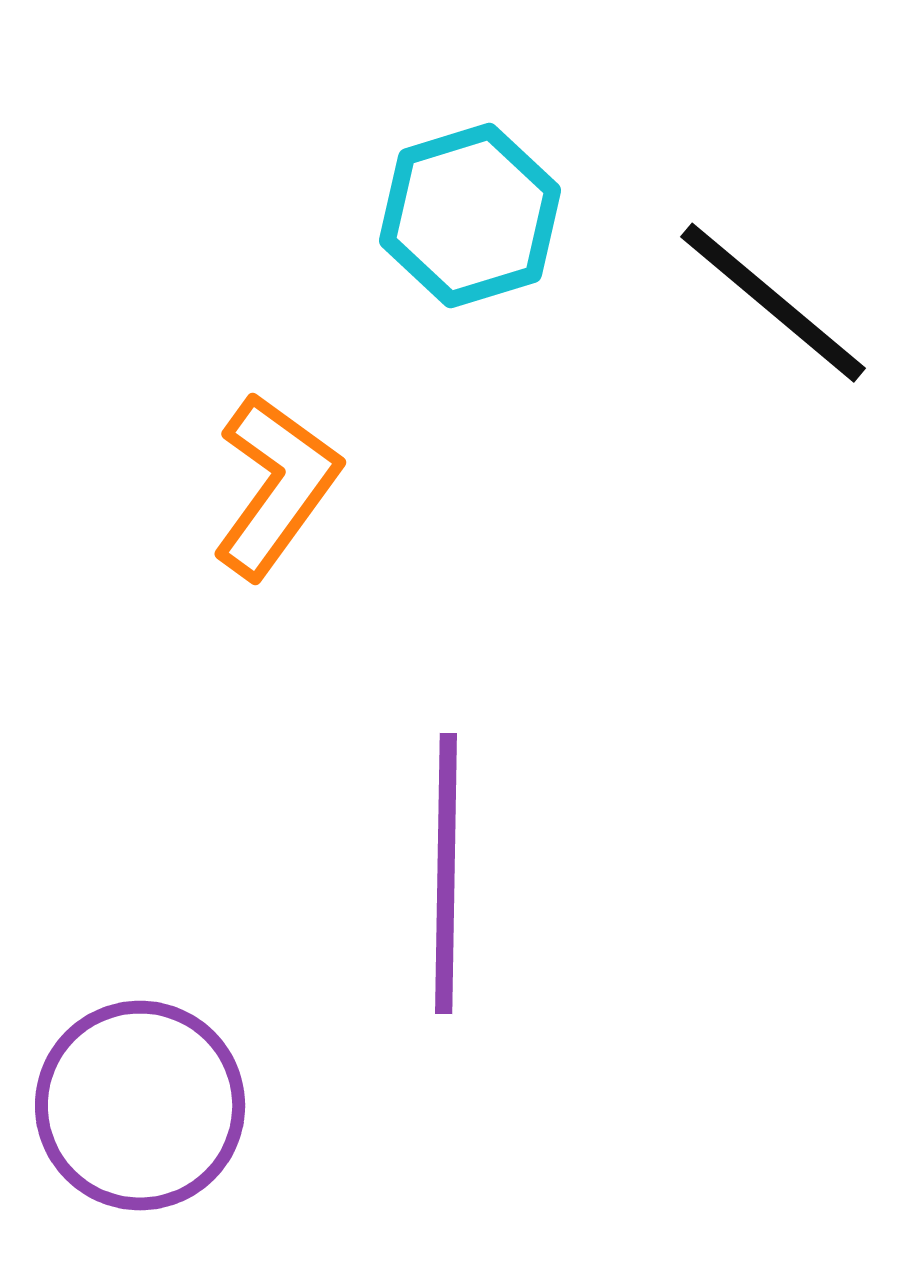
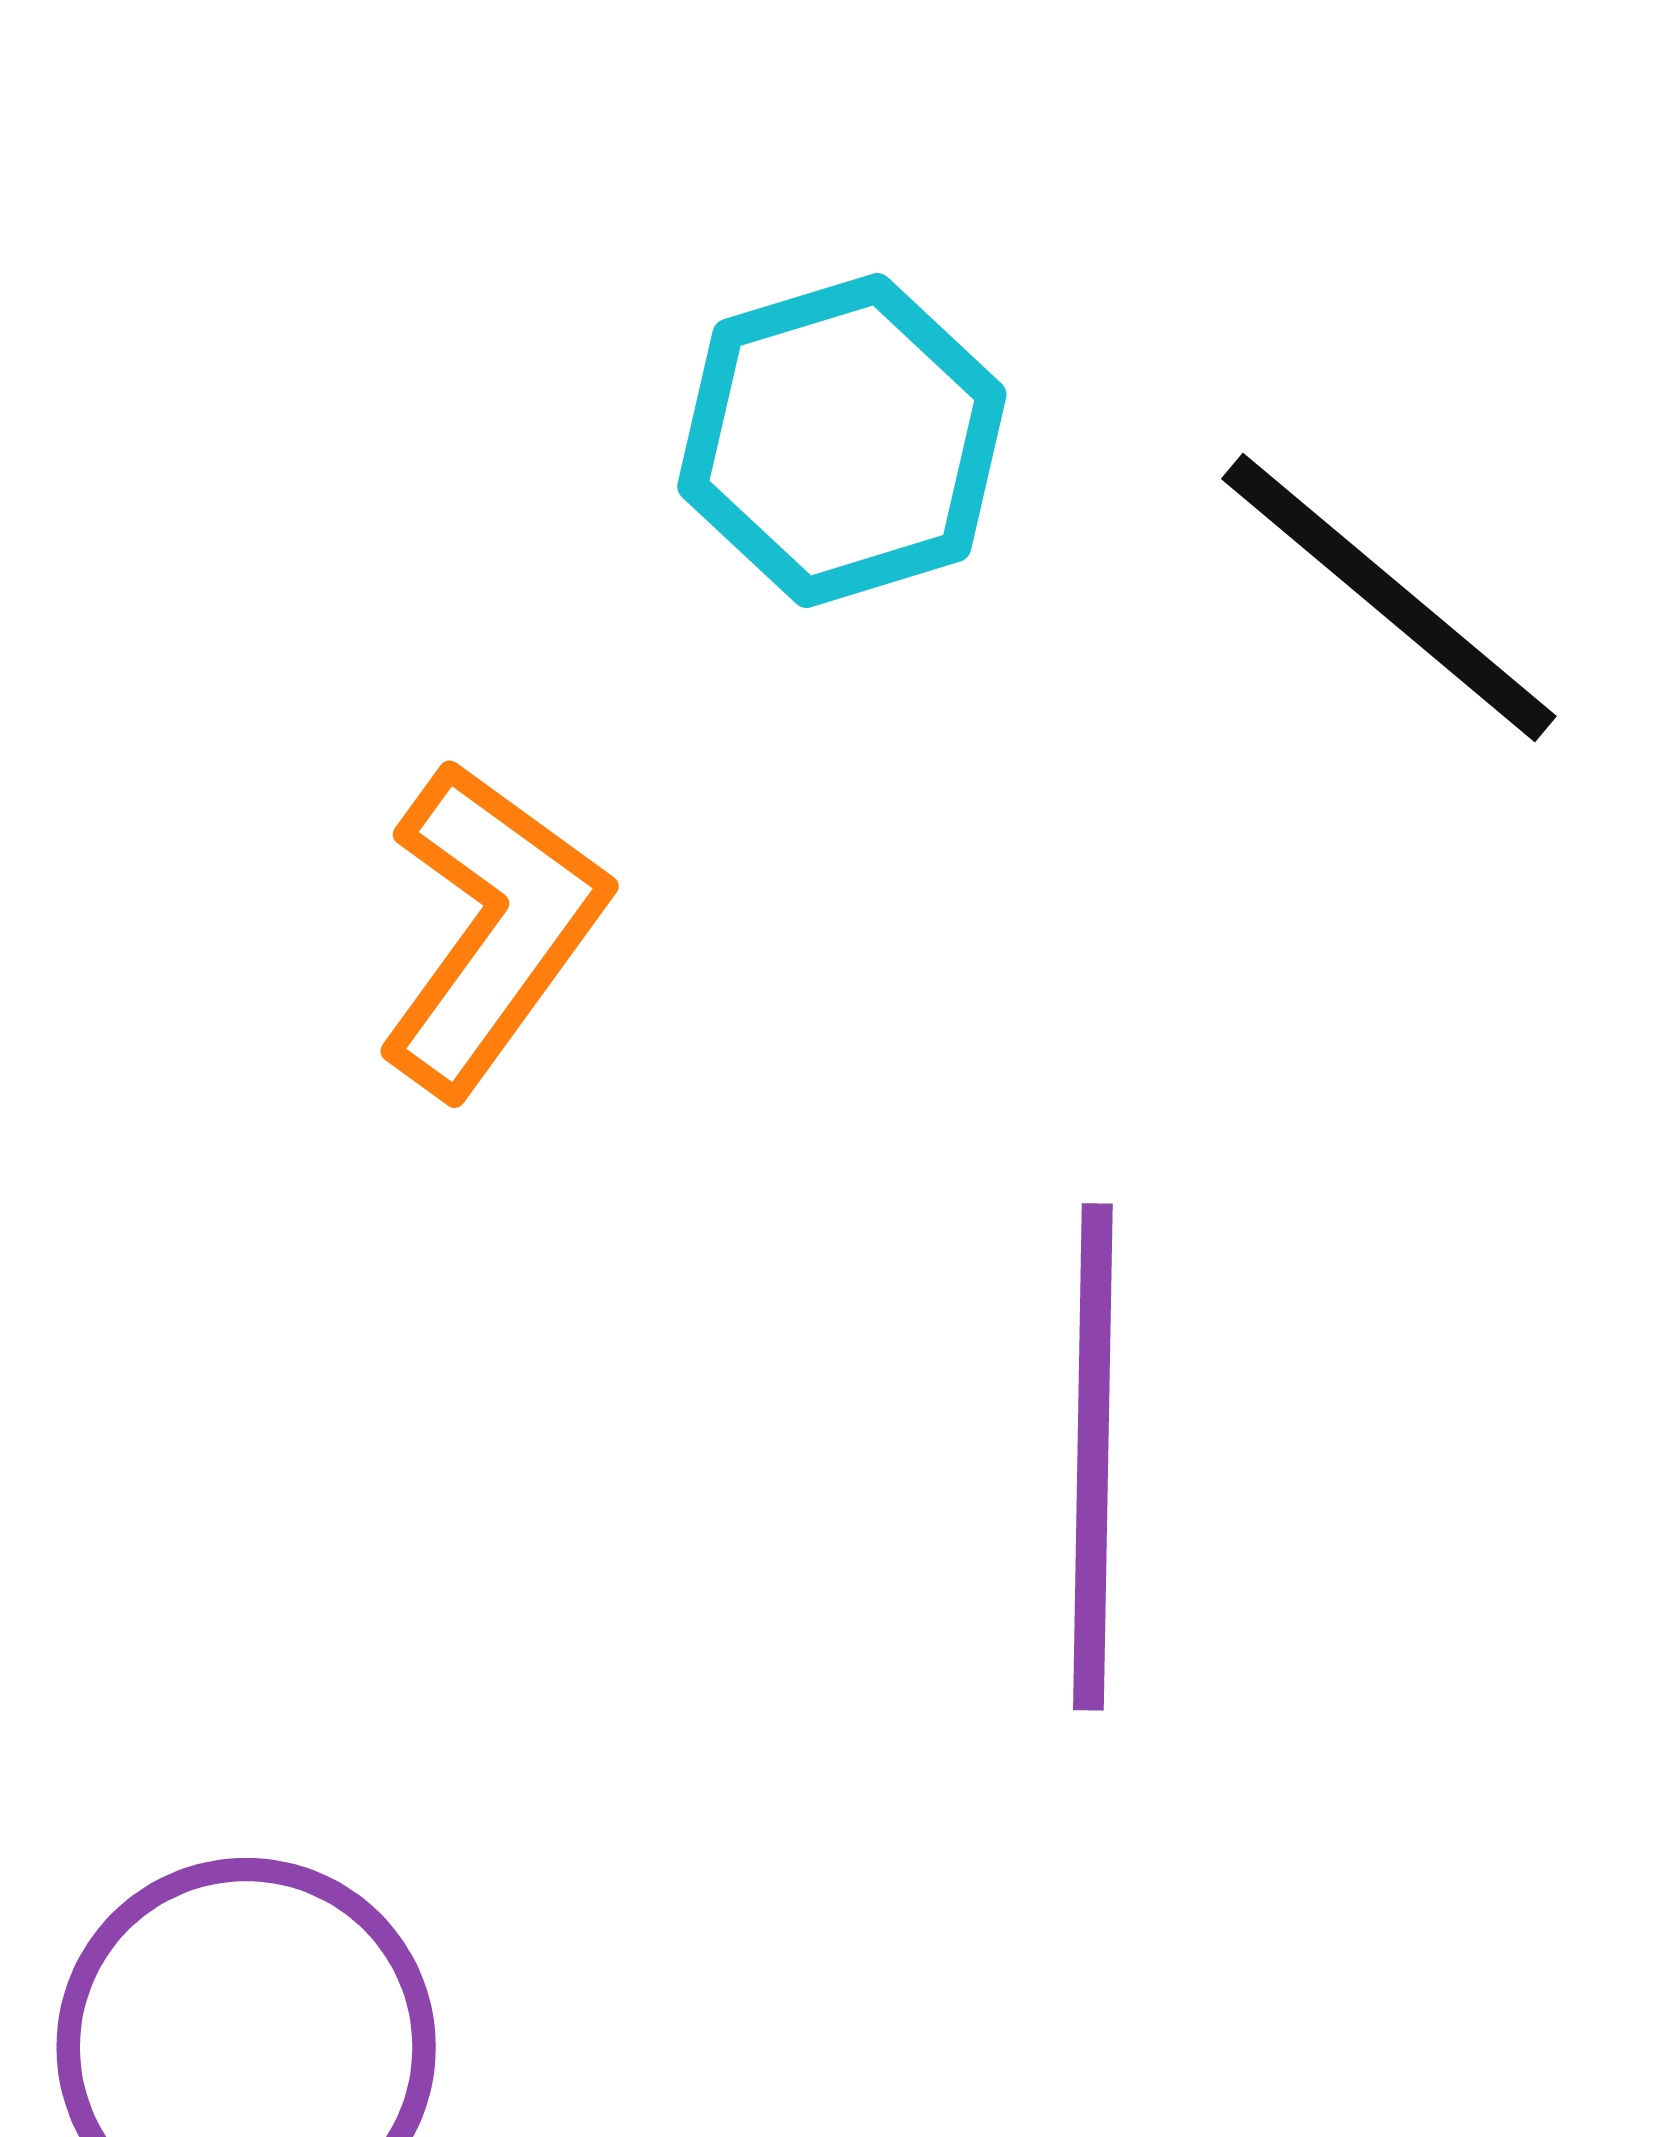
purple line: (446, 874) -> (1093, 1457), moved

